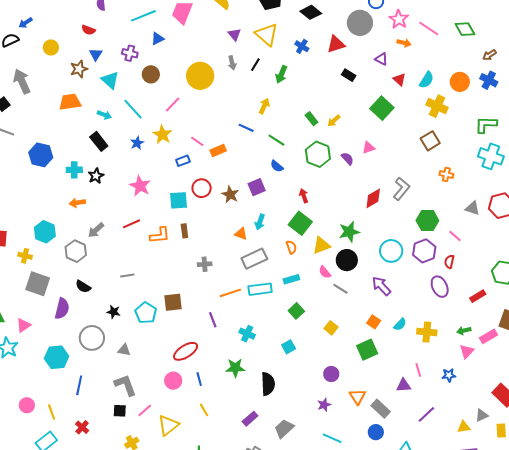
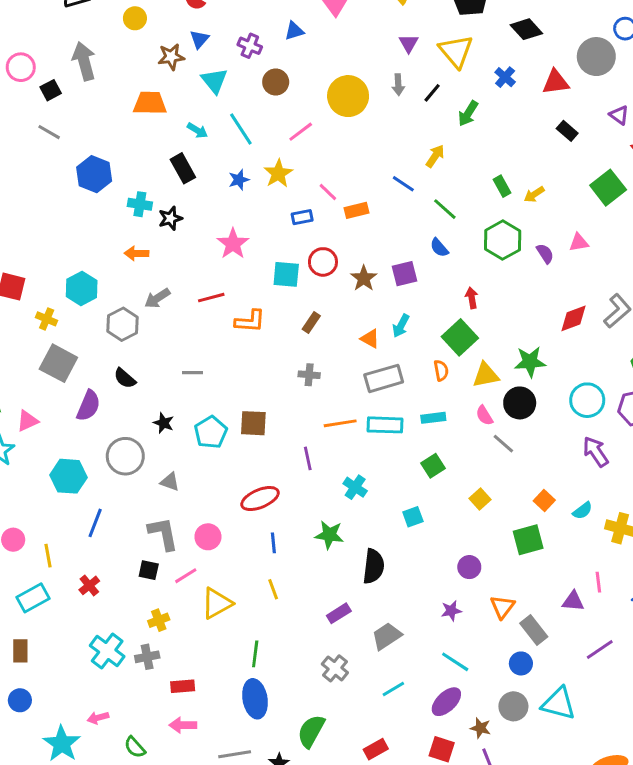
brown rectangle: (184, 231) -> (311, 322), moved, turned 32
purple arrow: (381, 286) -> (596, 452), moved
pink circle: (173, 381) -> (208, 537), moved

